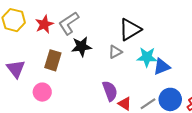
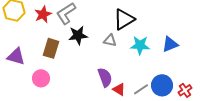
gray triangle: (115, 52) -> (110, 40), turned 40
blue triangle: (162, 67) -> (170, 44), moved
purple triangle: (16, 69) -> (16, 56), turned -36

